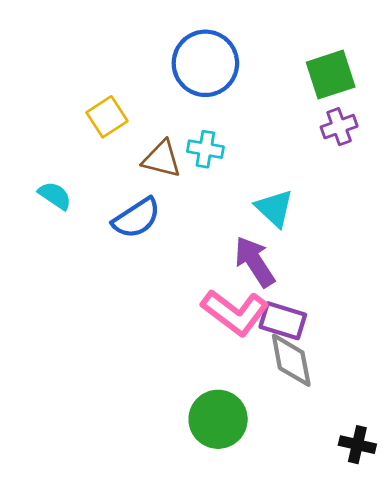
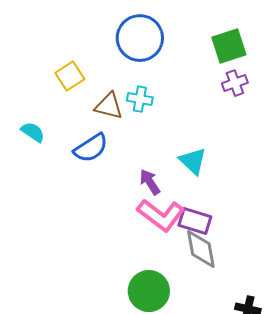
cyan triangle: (274, 208) -> (193, 161), moved
purple arrow: (255, 262) -> (150, 182), moved, size x0.7

